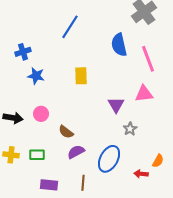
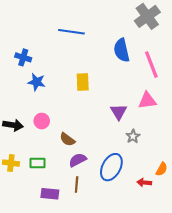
blue line: (70, 27) -> (71, 32), turned 65
blue cross: (23, 52) -> (23, 57), turned 35
brown line: (83, 183) -> (77, 185), moved

